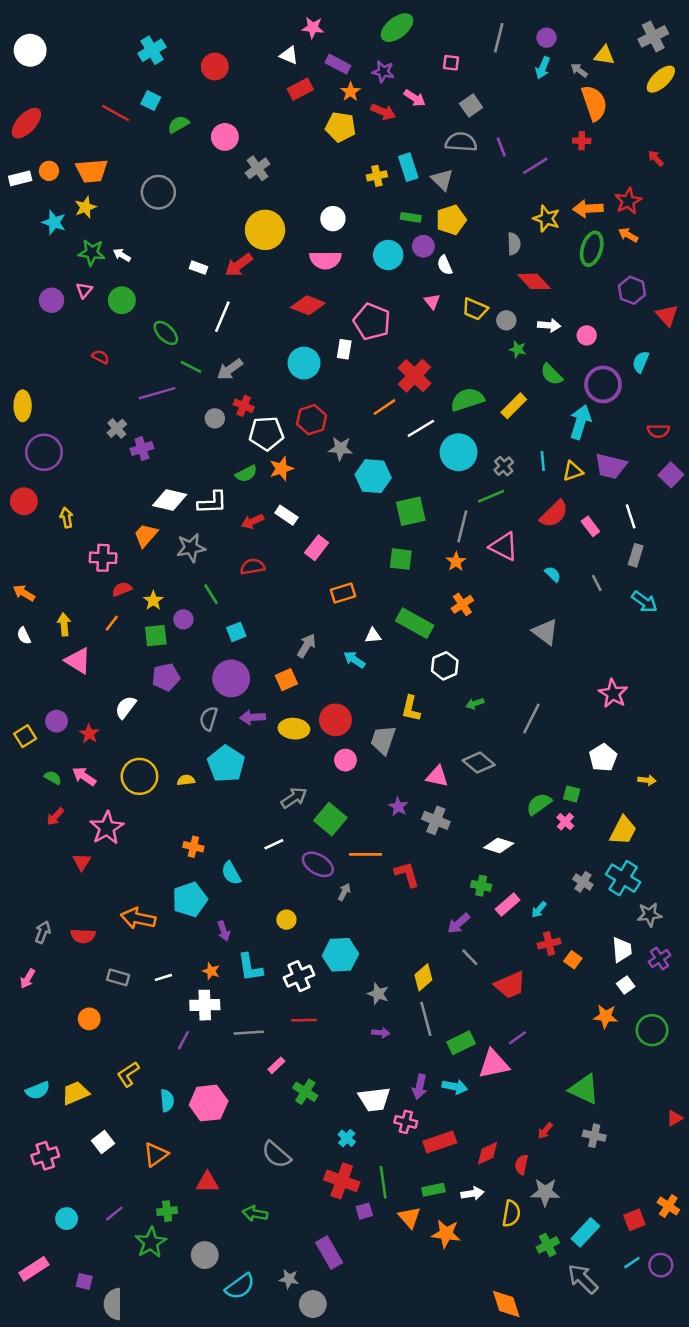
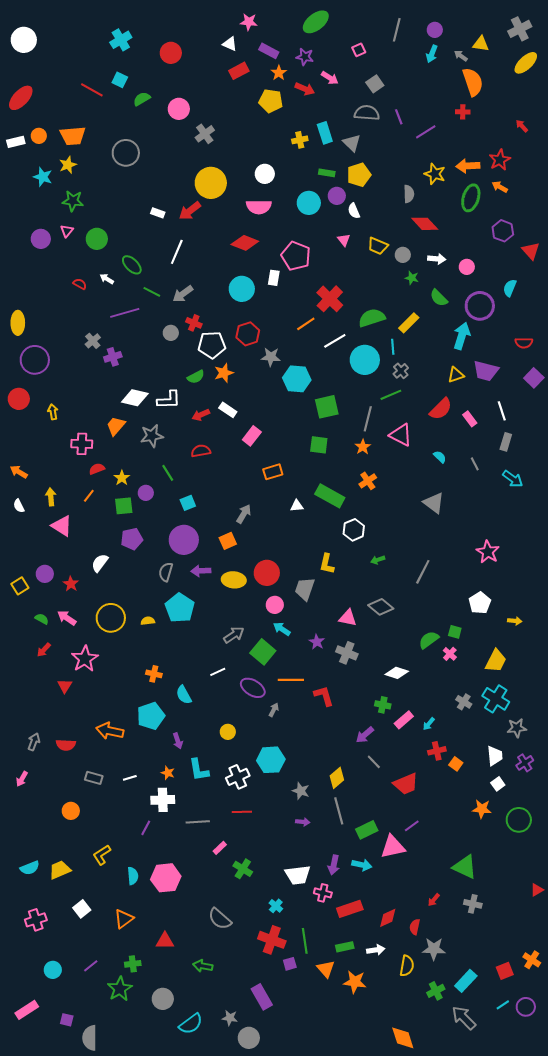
pink square: (451, 63) -> (359, 50), turned -32
white arrow: (122, 255) -> (107, 279), moved
cyan line: (543, 461) -> (393, 347), moved
cyan arrow: (354, 660) -> (282, 629), moved

